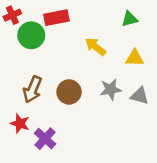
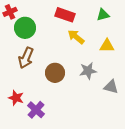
red rectangle: (56, 18) -> (65, 15), moved, turned 30
brown arrow: (33, 89) -> (26, 58), moved
gray triangle: (140, 96) -> (111, 87), moved

